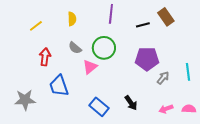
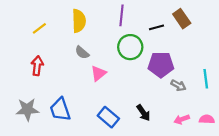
yellow semicircle: (72, 19) -> (79, 21), size x1.5
green circle: (104, 48) -> (130, 47), moved
red arrow: (45, 57) -> (37, 66), moved
gray arrow: (163, 78) -> (178, 85), turned 80
blue trapezoid: (59, 86) -> (60, 109), moved

